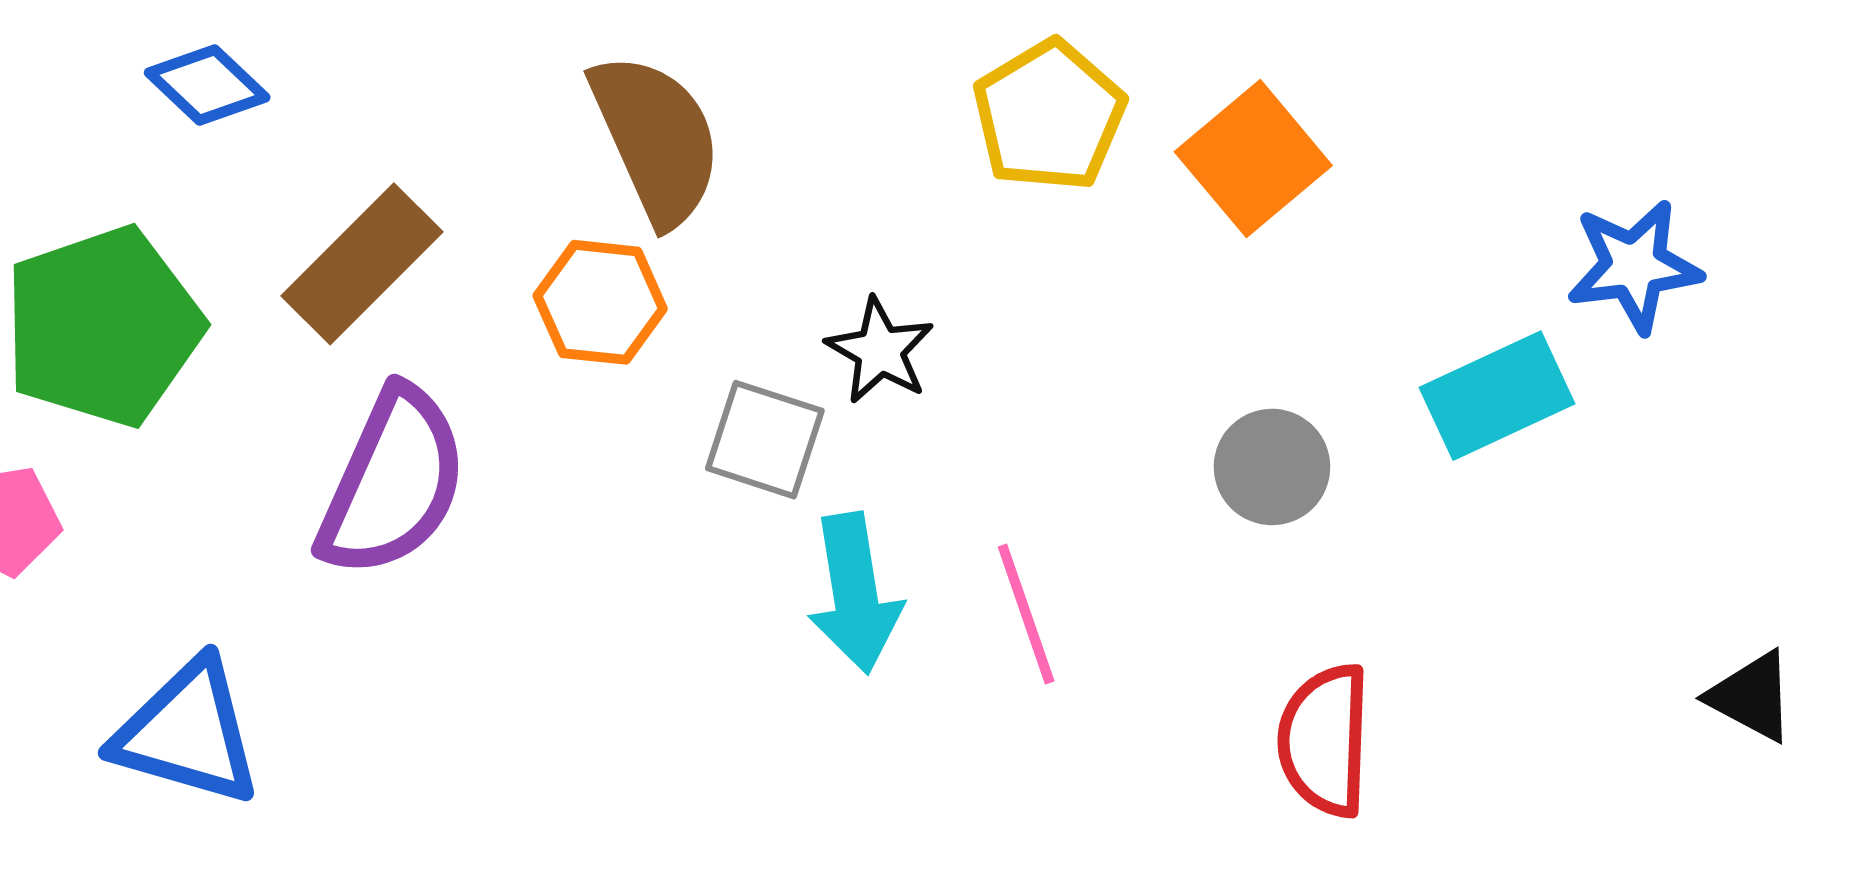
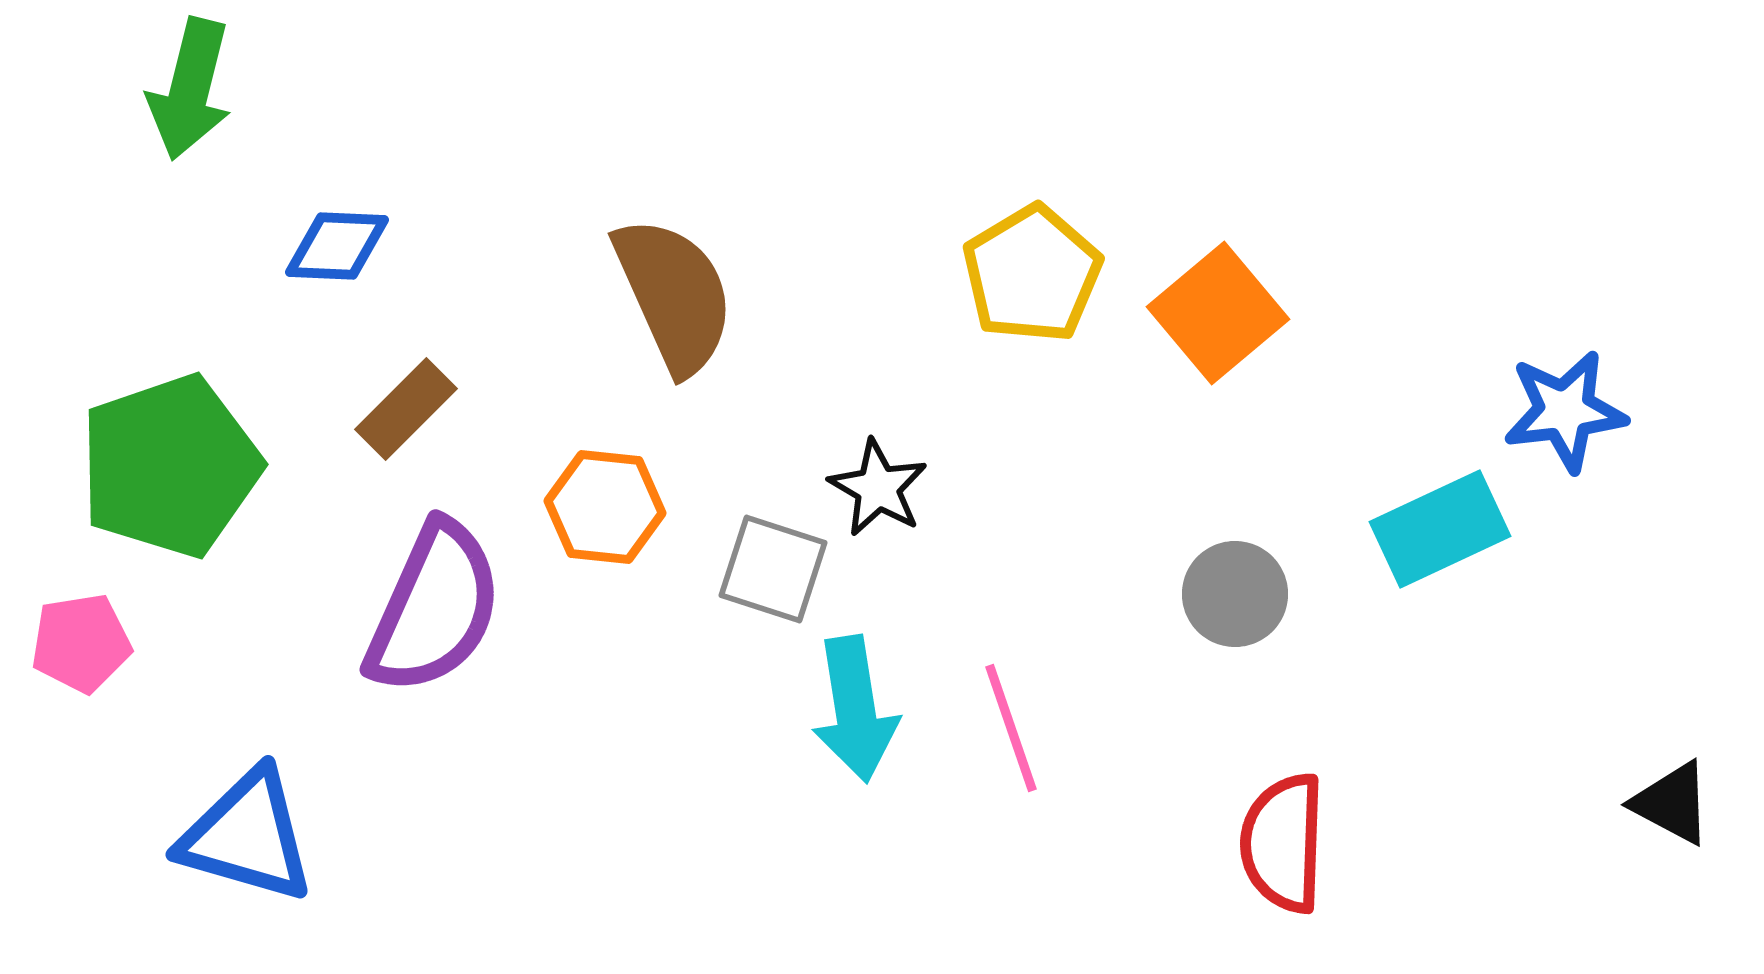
blue diamond: (207, 85) -> (337, 246), moved, turned -41
brown rectangle: (362, 264) -> (406, 409), size x0.7
orange hexagon: (600, 302) -> (605, 507), moved

